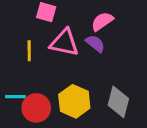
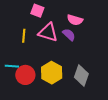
pink semicircle: (102, 21) -> (75, 20), turned -133

